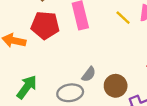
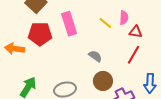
gray semicircle: (89, 74) -> (95, 56), moved, turned -88

